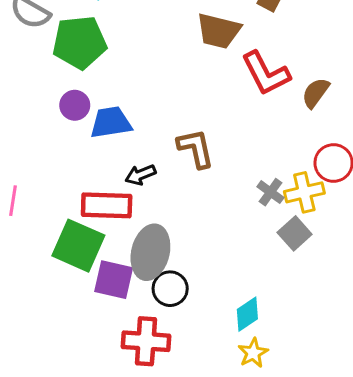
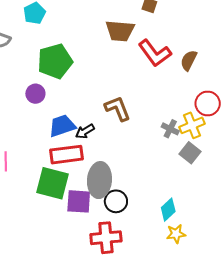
green pentagon: (79, 42) -> (55, 61), moved
blue trapezoid: (111, 122) -> (62, 126), moved
yellow star: (253, 353) -> (176, 234), turned 30

